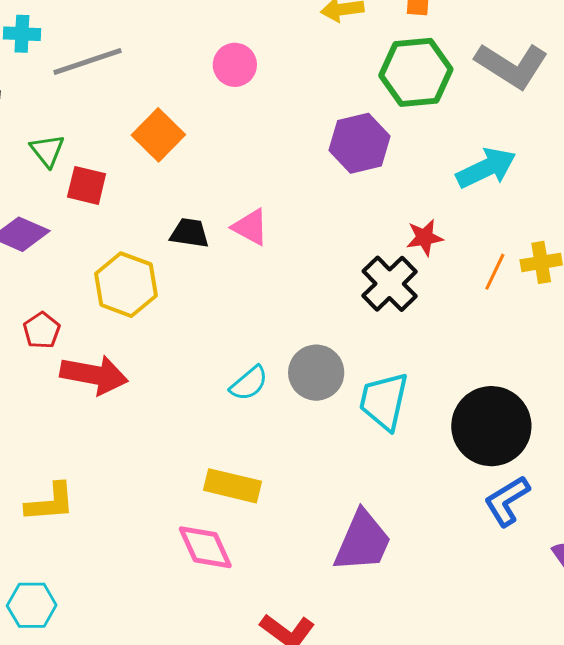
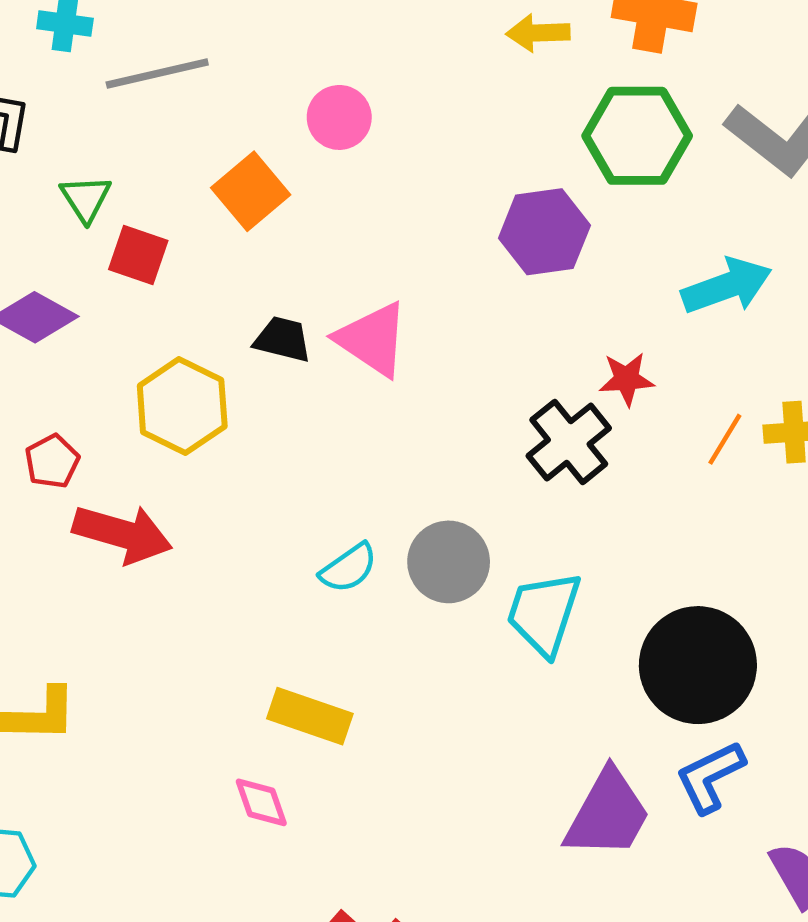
pink circle: (235, 65) -> (339, 117), moved
pink triangle: (250, 227) -> (373, 339), size x1.4
purple trapezoid: (363, 541) -> (608, 814), moved
pink diamond: (205, 547) -> (261, 802), size x0.7

